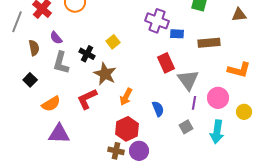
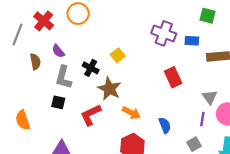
blue rectangle: (177, 34) -> (192, 41), moved
black square: (30, 80) -> (58, 102), moved, turned -32
gray triangle: (188, 80) -> (210, 97), moved, size x0.7
orange arrow: (126, 97) -> (131, 113), turned -90
orange semicircle: (51, 104) -> (23, 120), moved, turned 102

